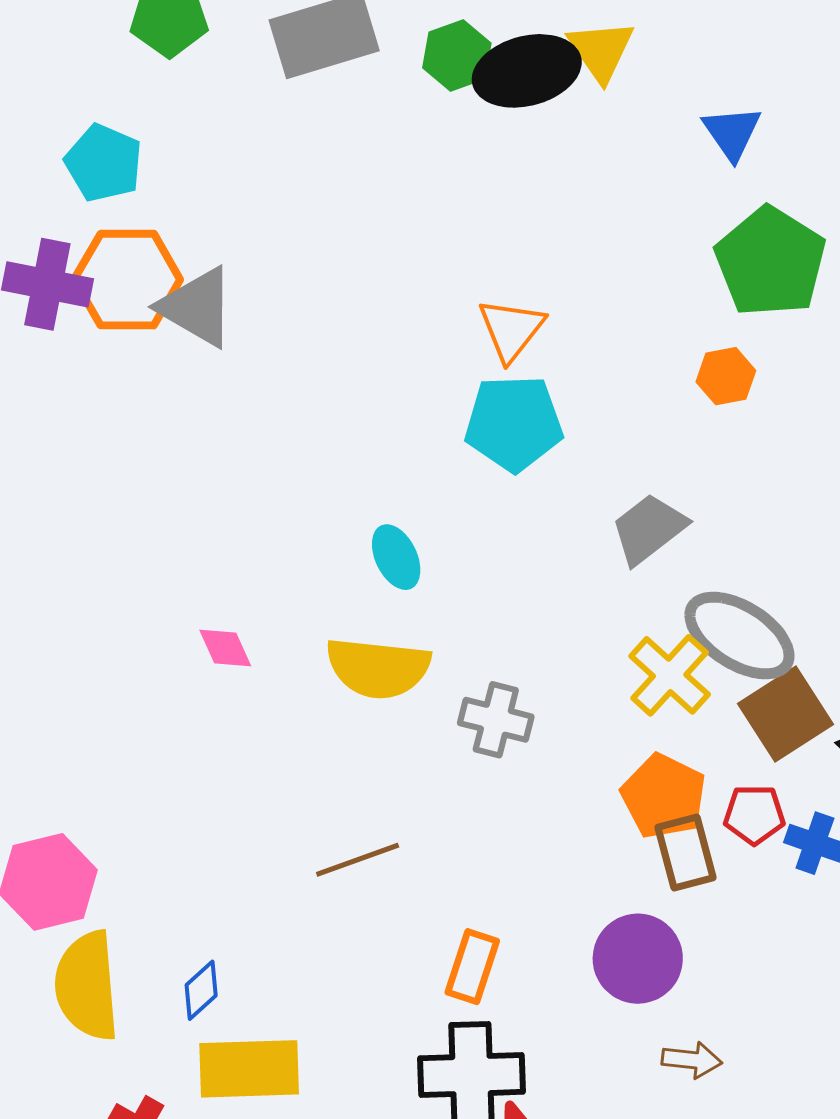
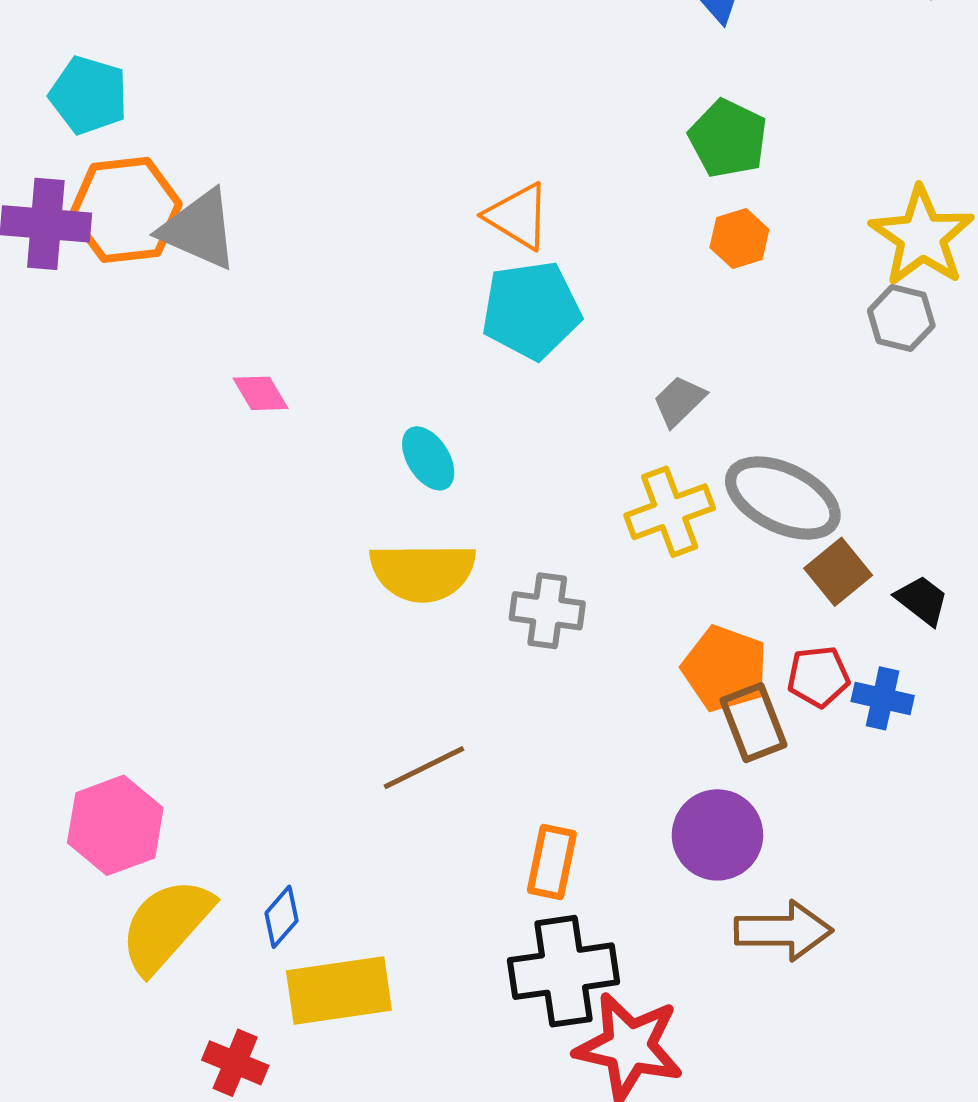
green pentagon: (770, 262) -> (728, 138), moved, size x0.7
orange triangle: (511, 330) -> (518, 216), turned -30
gray trapezoid: (649, 529) -> (679, 401), size x0.7
pink diamond: (225, 648) -> (261, 393), moved
yellow cross: (670, 675) -> (670, 512), moved, turned 34
brown square: (786, 714) -> (838, 572), size x0.7
yellow semicircle: (87, 986) -> (166, 925), turned 53
brown arrow: (692, 1060) -> (783, 931), size x1.6

